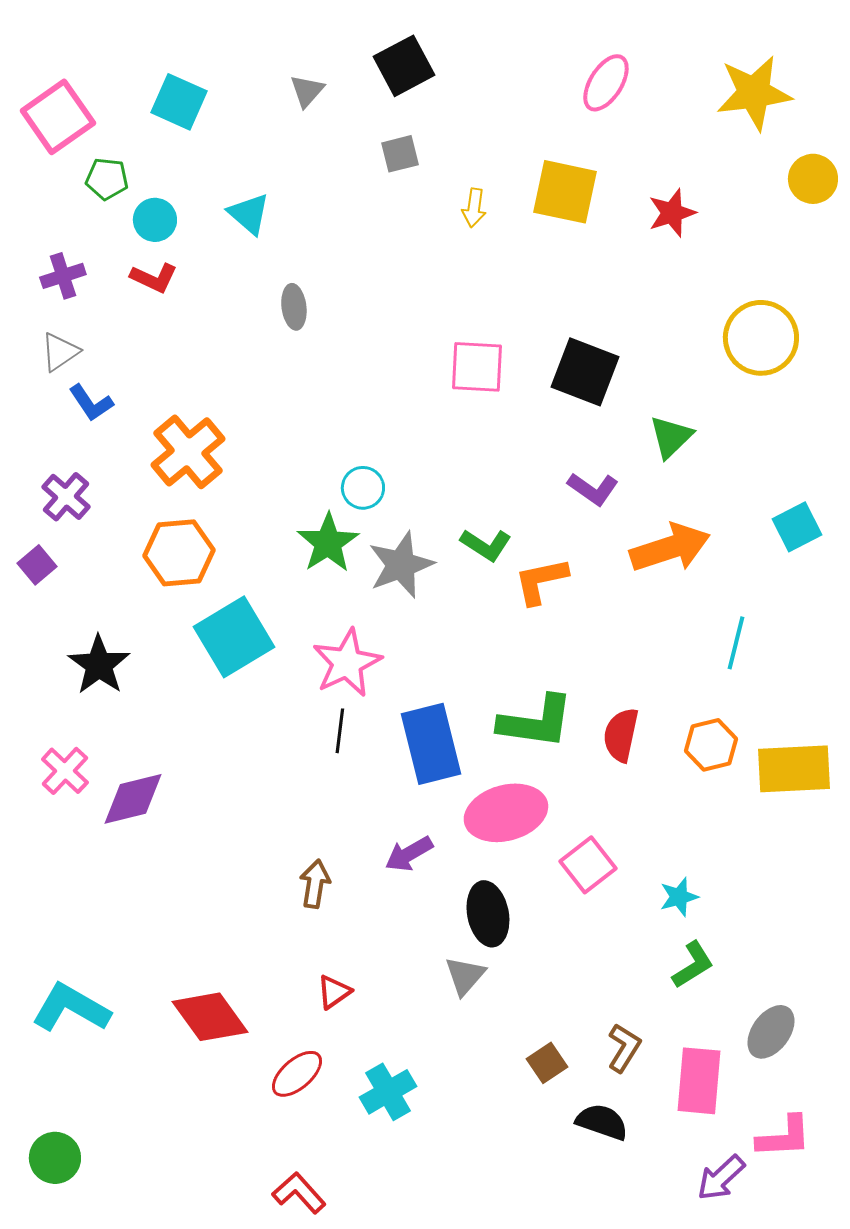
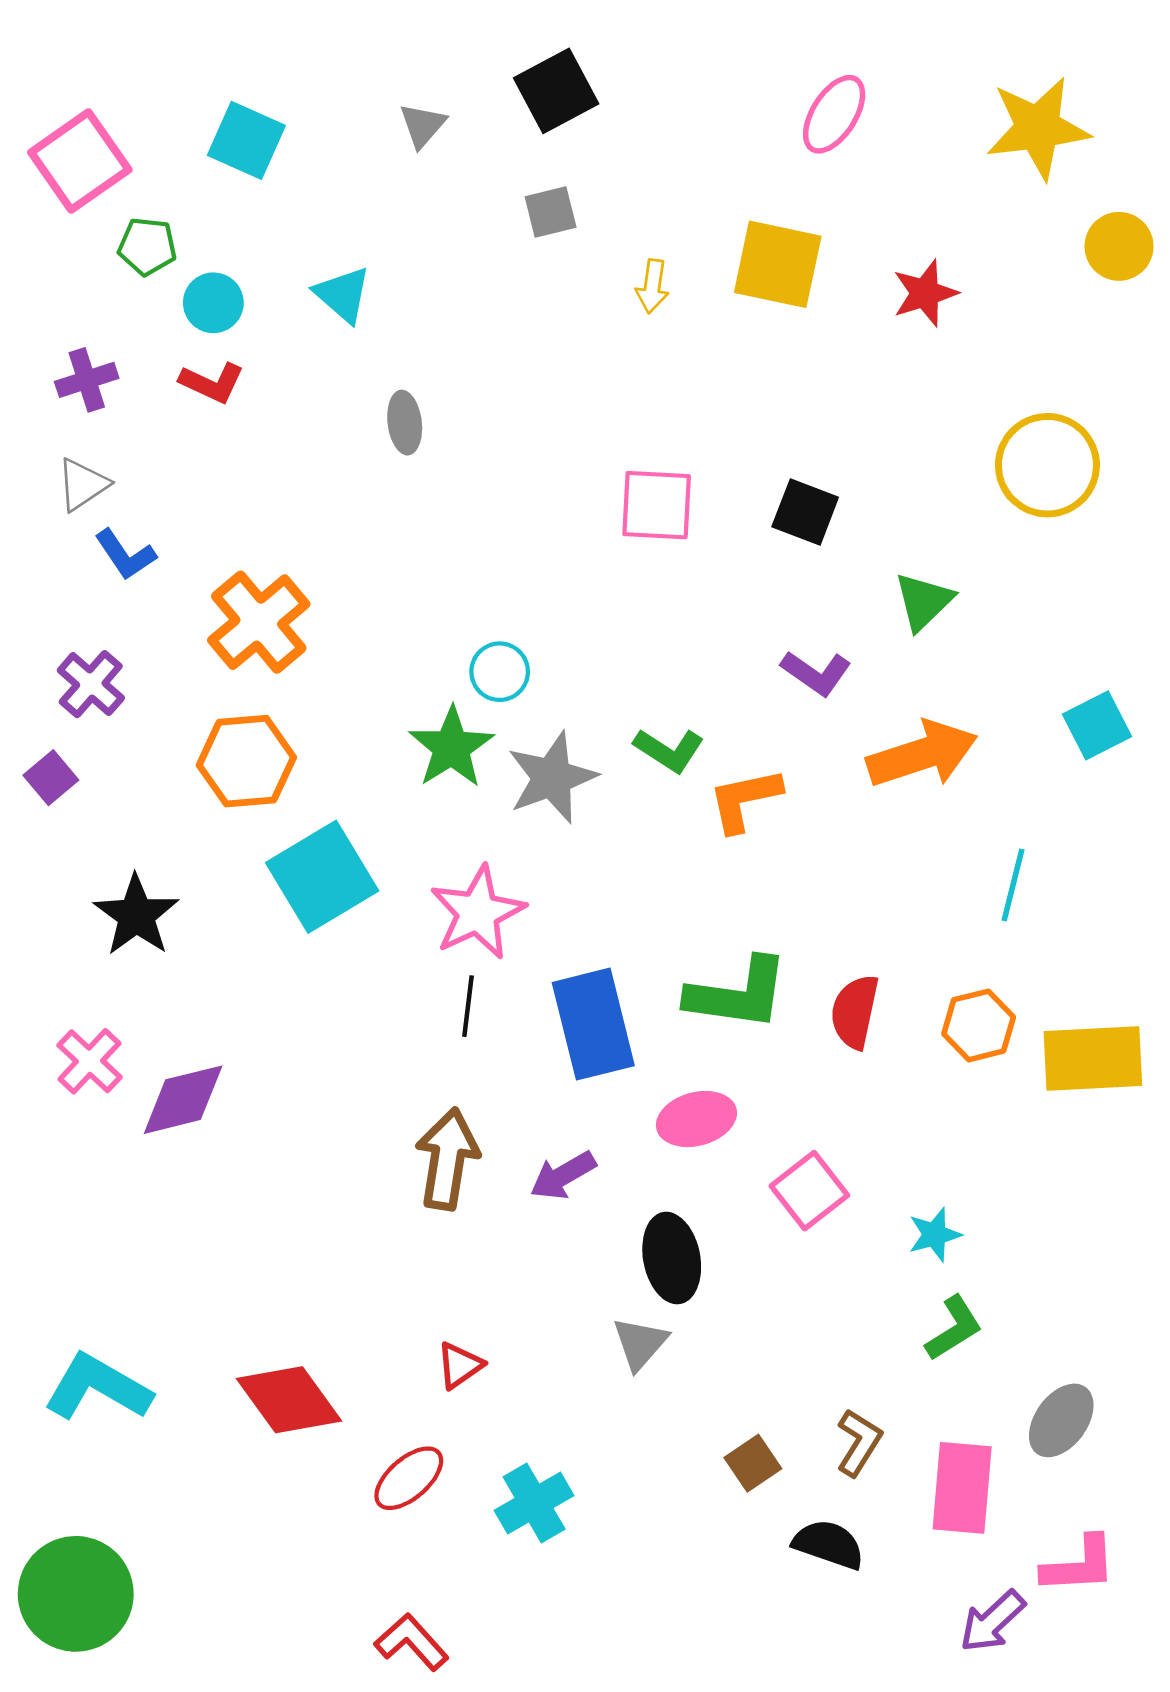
black square: (585, 372) -> (805, 512), size x0.7
pink ellipse: (506, 813) -> (696, 1119), size x0.7
brown arrow: (315, 884) -> (447, 1159), moved, size x1.5
green circle: (55, 1158) -> (76, 1594), size x1.6

